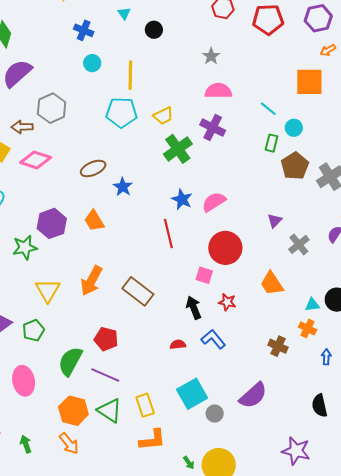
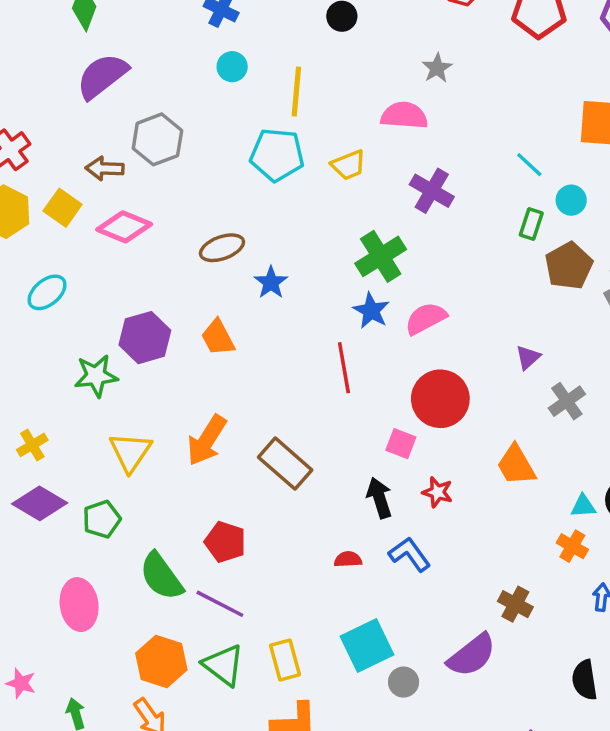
pink semicircle: (218, 91) -> (404, 116), moved
green cross: (178, 149) -> (381, 256), moved
brown cross: (278, 346) -> (515, 604), moved
green semicircle: (70, 361) -> (161, 576), turned -68

